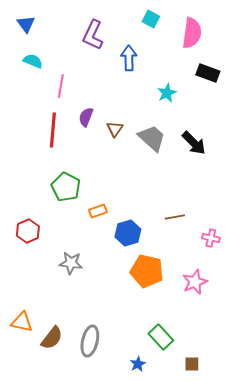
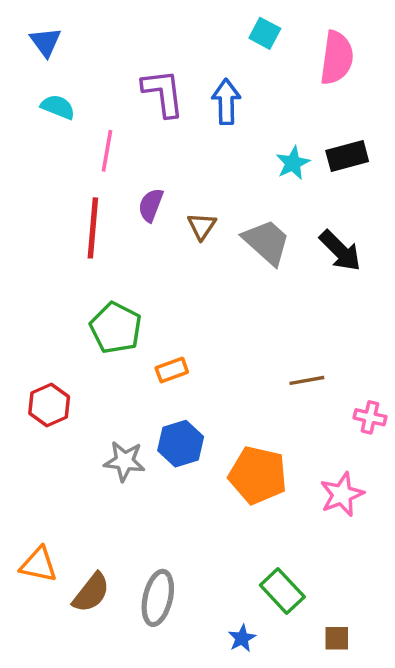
purple L-shape: (93, 35) -> (163, 93), moved, turned 148
black rectangle: (208, 73) -> (347, 156), moved, turned -35
blue hexagon: (128, 233) -> (181, 444), moved

